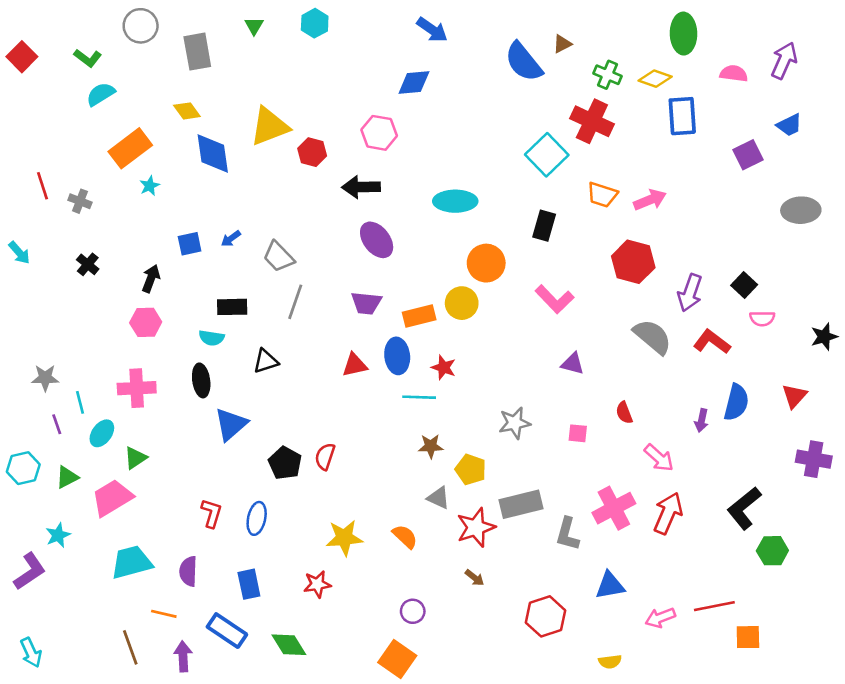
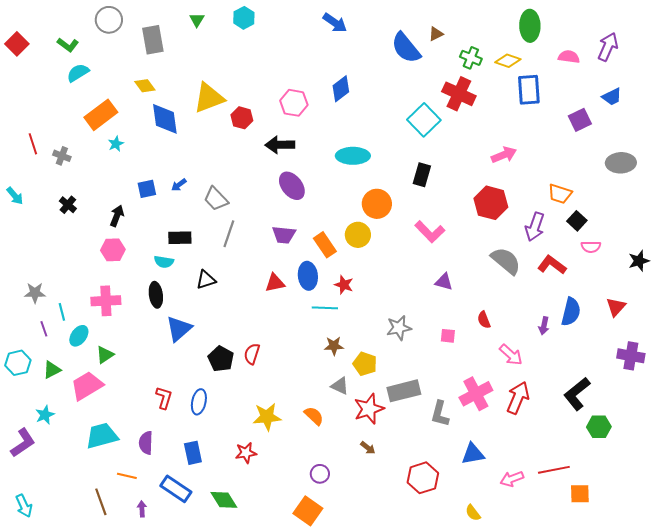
blue diamond: (414, 83) -> (341, 89), moved, turned -32
orange trapezoid: (602, 195) -> (560, 194), moved
orange rectangle: (419, 316) -> (325, 245), turned 70
purple arrow: (183, 656) -> (142, 509), size x0.7
yellow semicircle: (610, 662) -> (473, 513), turned 60

